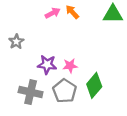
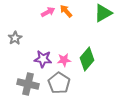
green triangle: (113, 14) -> (103, 13), turned -30
green diamond: (94, 85) -> (87, 59), moved

